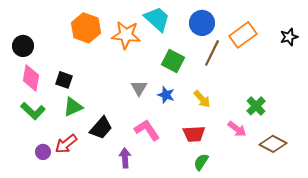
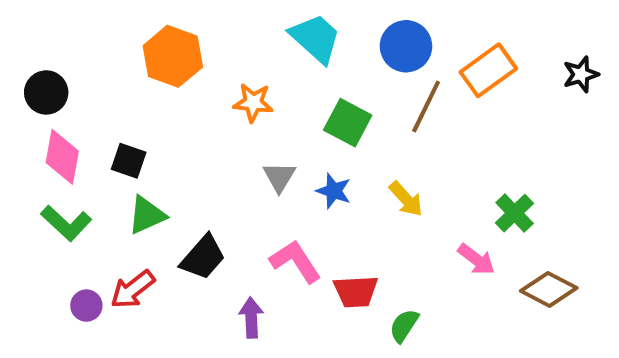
orange star: (126, 35) -> (253, 103), moved, size x0.7
red trapezoid: (194, 134) -> (356, 291), moved

